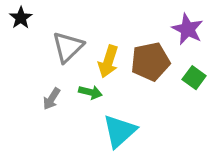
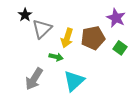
black star: (21, 18) -> (25, 15), moved
gray arrow: (52, 99) -> (34, 79), moved, size x1.6

